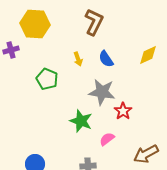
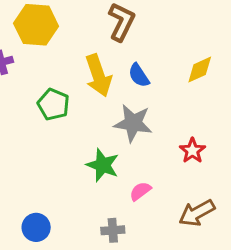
yellow arrow: (78, 59) -> (98, 75), size x2.0
red star: (123, 111) -> (192, 151), moved

